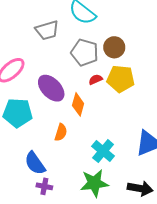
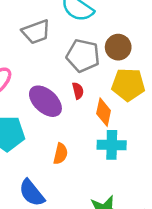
red semicircle: (96, 79) -> (78, 91), moved, turned 104
orange diamond: (78, 104) -> (104, 112), moved
cyan cross: (103, 151) -> (112, 145), moved, turned -35

